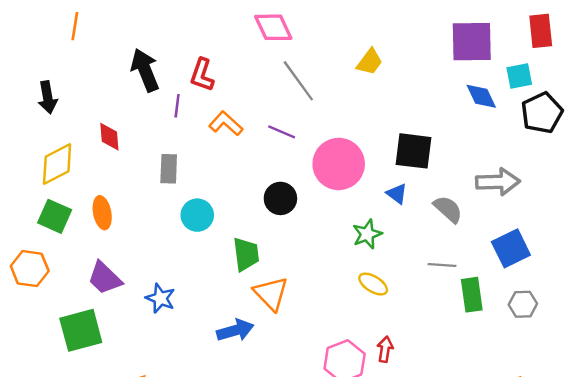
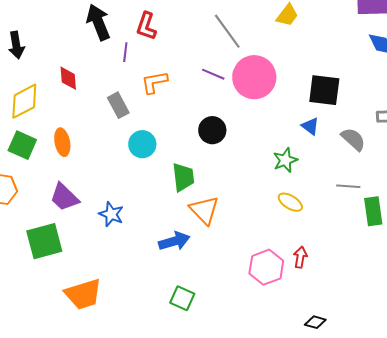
orange L-shape: (226, 124) -> (154, 82), moved, turned -52
pink circle: (339, 164) -> (254, 77), moved
gray rectangle: (169, 169) -> (118, 105), turned -30

